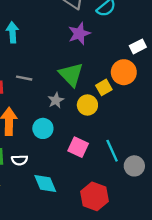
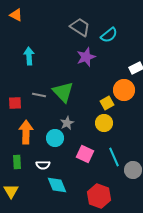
green triangle: (71, 75) -> (63, 92), moved
gray star: (56, 100) -> (67, 123), moved
yellow circle: (87, 105) -> (104, 123), moved
white semicircle: (19, 160) -> (43, 165), moved

